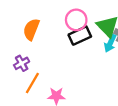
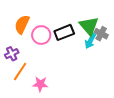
pink circle: (76, 20) -> (41, 35), moved

